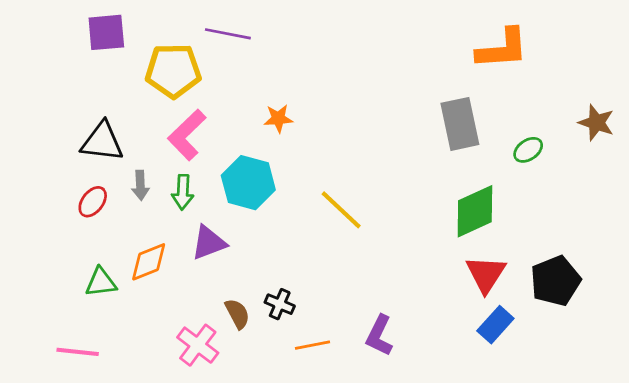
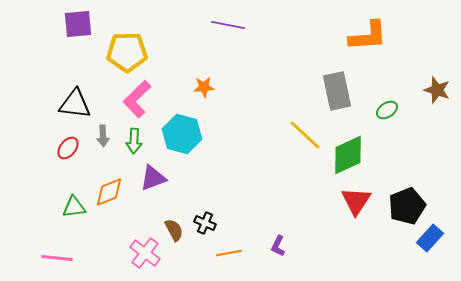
purple line: (228, 34) -> (228, 25), moved
yellow line: (341, 210) -> (305, 135), moved
blue rectangle: (495, 325) -> (430, 238), moved
purple L-shape: (379, 336) -> (278, 246), size x0.7

